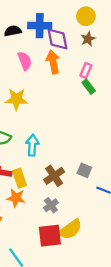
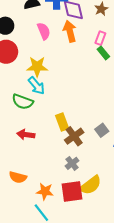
cyan arrow: (32, 145) -> (37, 86), moved, turned 138
gray square: (84, 170) -> (102, 130), turned 32
yellow rectangle: (20, 178) -> (62, 122), moved
orange star: (16, 198) -> (45, 191), moved

